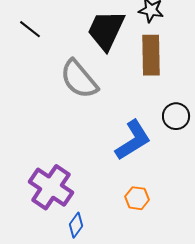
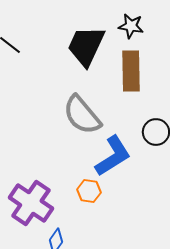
gray semicircle: (79, 79) -> (82, 115), moved
orange hexagon: (137, 198) -> (89, 191), moved

